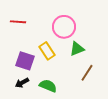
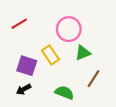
red line: (18, 22) -> (19, 24), turned -35
green semicircle: (48, 86) -> (64, 93), moved

